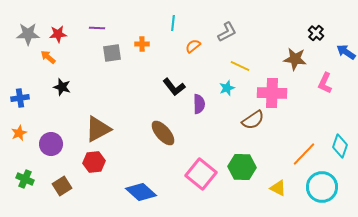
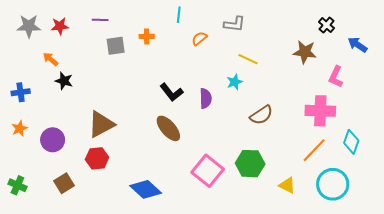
gray L-shape: (227, 32) -> (235, 24), turned 35
orange arrow: (48, 57) -> (51, 59), moved
black L-shape: (174, 87) -> (171, 92), moved
pink cross: (272, 93) -> (320, 111), moved
green cross: (25, 179) -> (17, 185), moved

